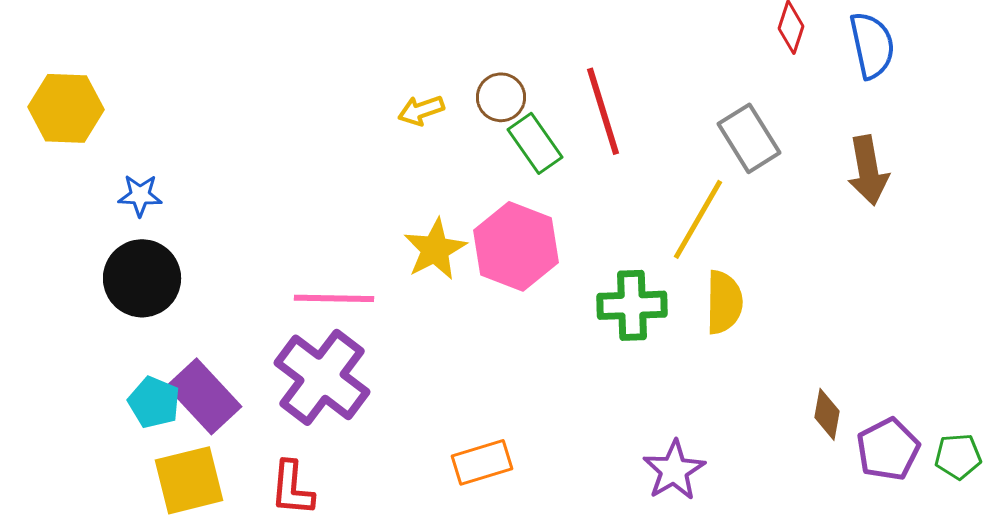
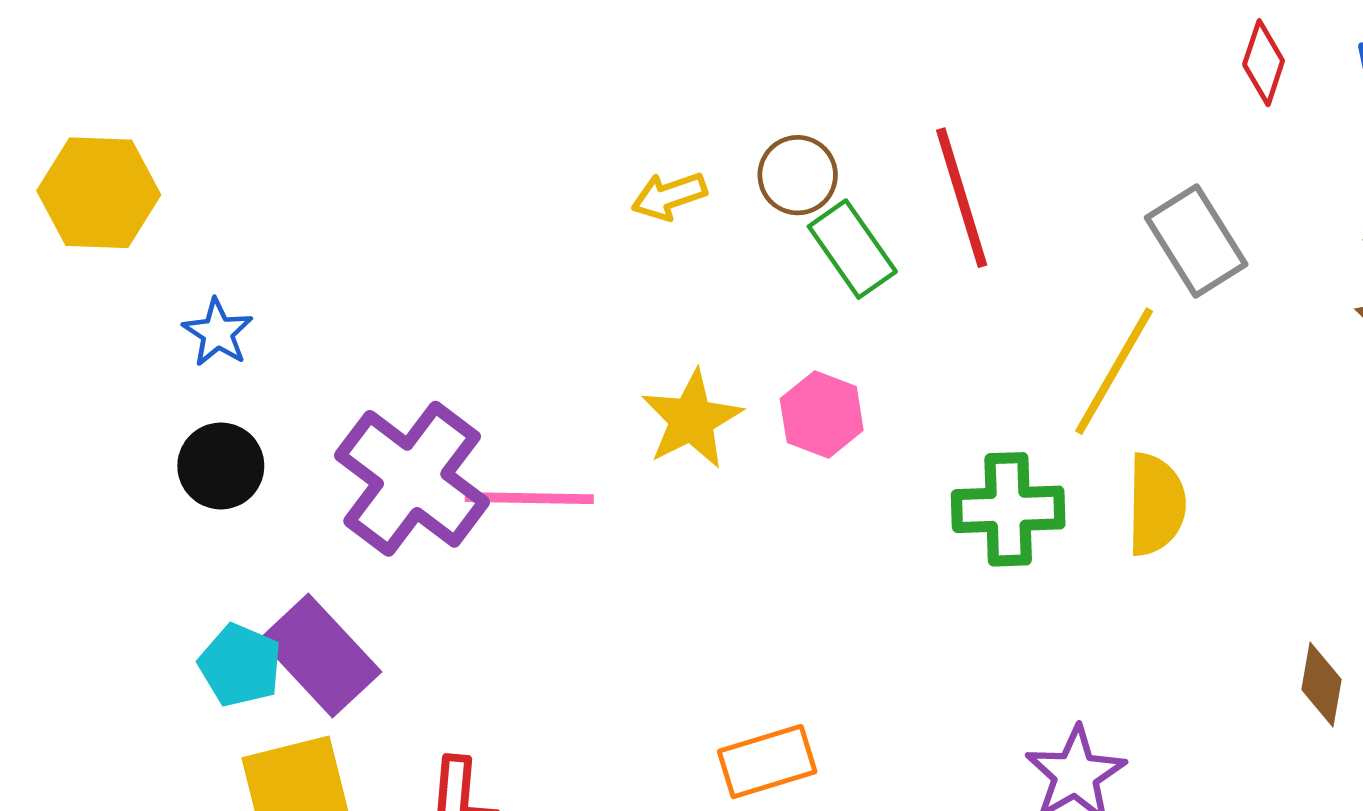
blue star: (140, 195) -> (218, 333), turned 30
pink hexagon: (516, 246) -> (822, 415), size x0.6
black circle: (142, 278) -> (221, 466), size x0.7
purple cross: (322, 377) -> (412, 479), moved

